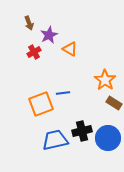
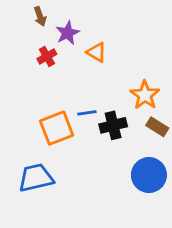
black cross: (82, 131) -> (113, 125), moved
blue trapezoid: (55, 140) -> (36, 178), moved

